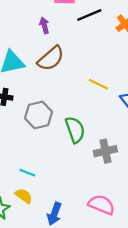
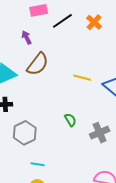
gray hexagon: (39, 115) -> (25, 133), moved
green semicircle: (75, 130) -> (70, 120), size x0.6

